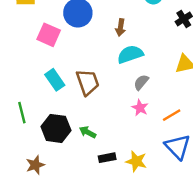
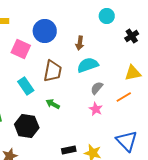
brown trapezoid: (88, 82) -> (53, 71), moved, turned 30
orange line: (172, 115) -> (124, 97), moved
green arrow: (88, 132) -> (53, 104), moved

